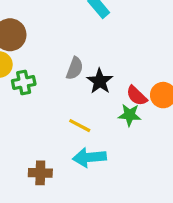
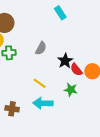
black star: (100, 81) -> (65, 61), moved
green star: (130, 115) -> (71, 90), moved

